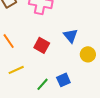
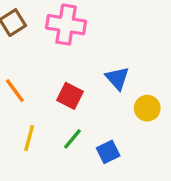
yellow line: (16, 70) -> (29, 138), turned -49
green line: (42, 84) -> (72, 139), moved

